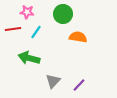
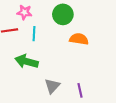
cyan line: (36, 32) -> (34, 34), turned -32
purple line: (79, 85) -> (80, 90), turned -56

